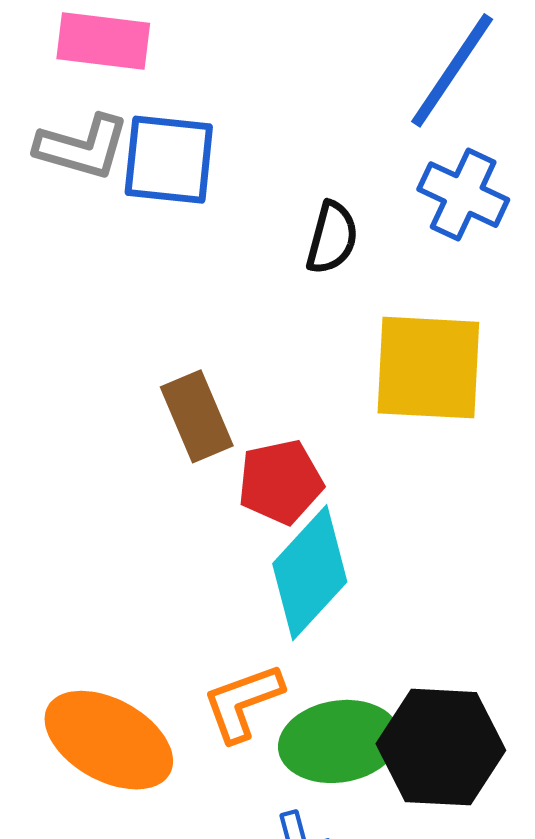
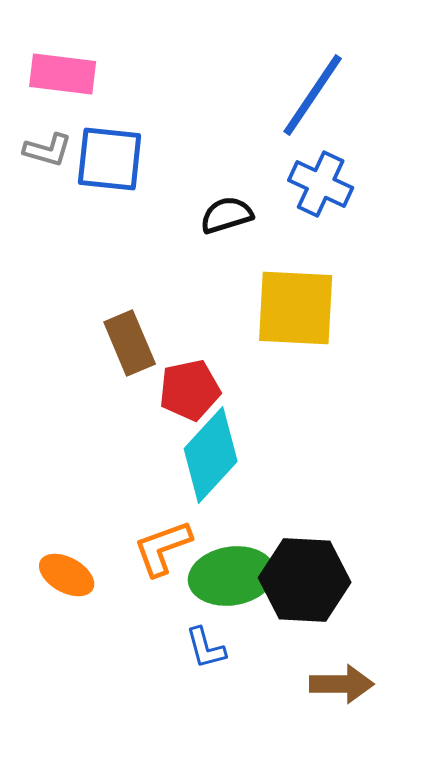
gray L-shape: (82, 147) -> (48, 150), size x0.7
black semicircle: (332, 238) -> (227, 215), turned -122
orange ellipse: (109, 740) -> (67, 575), size x0.6

